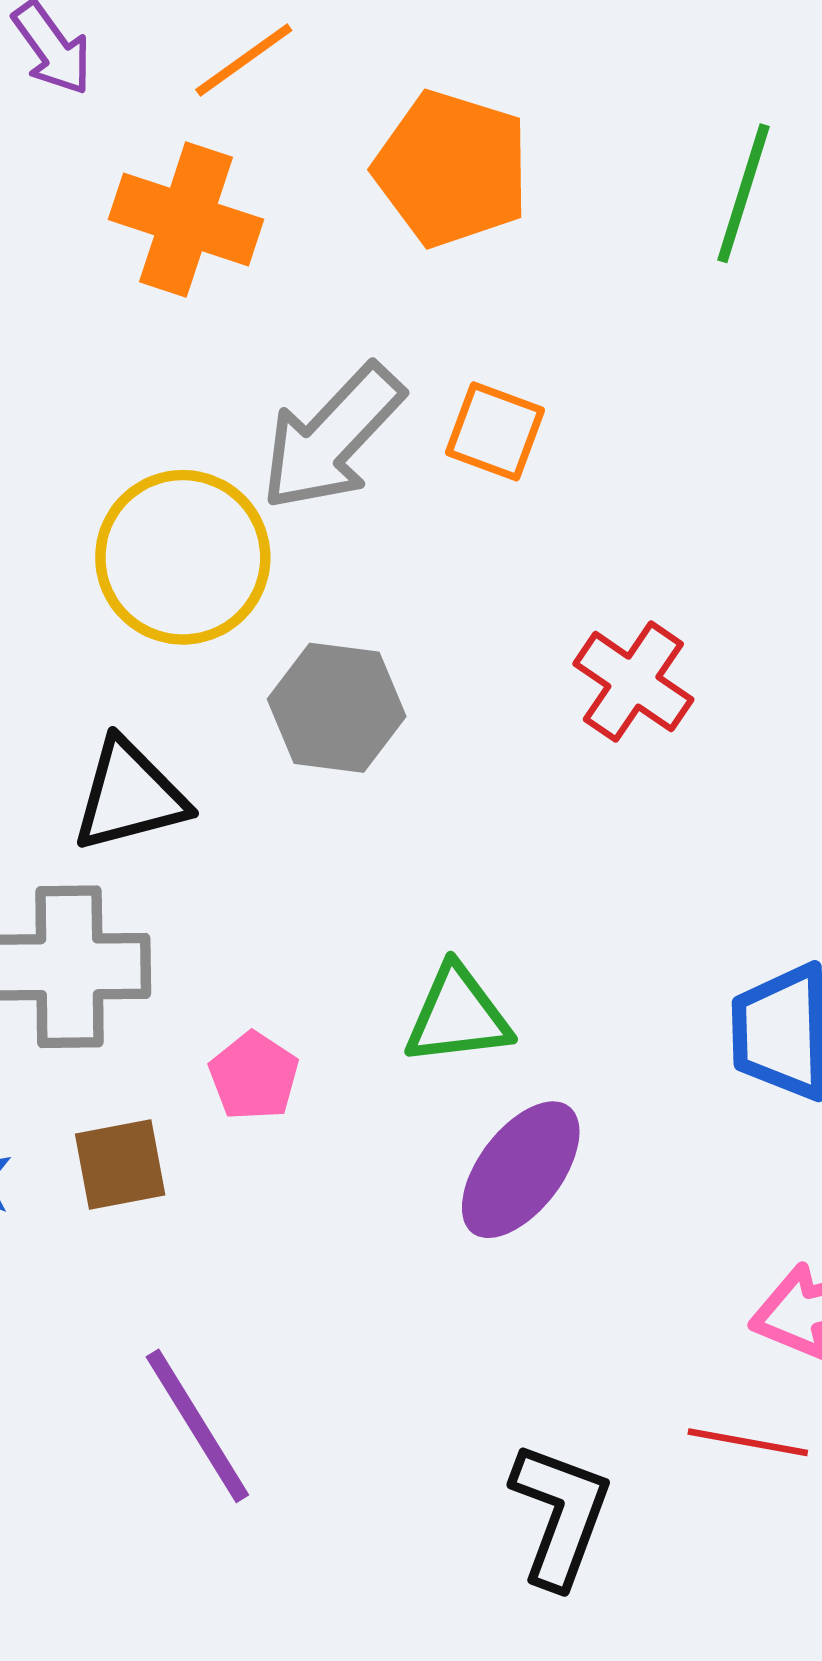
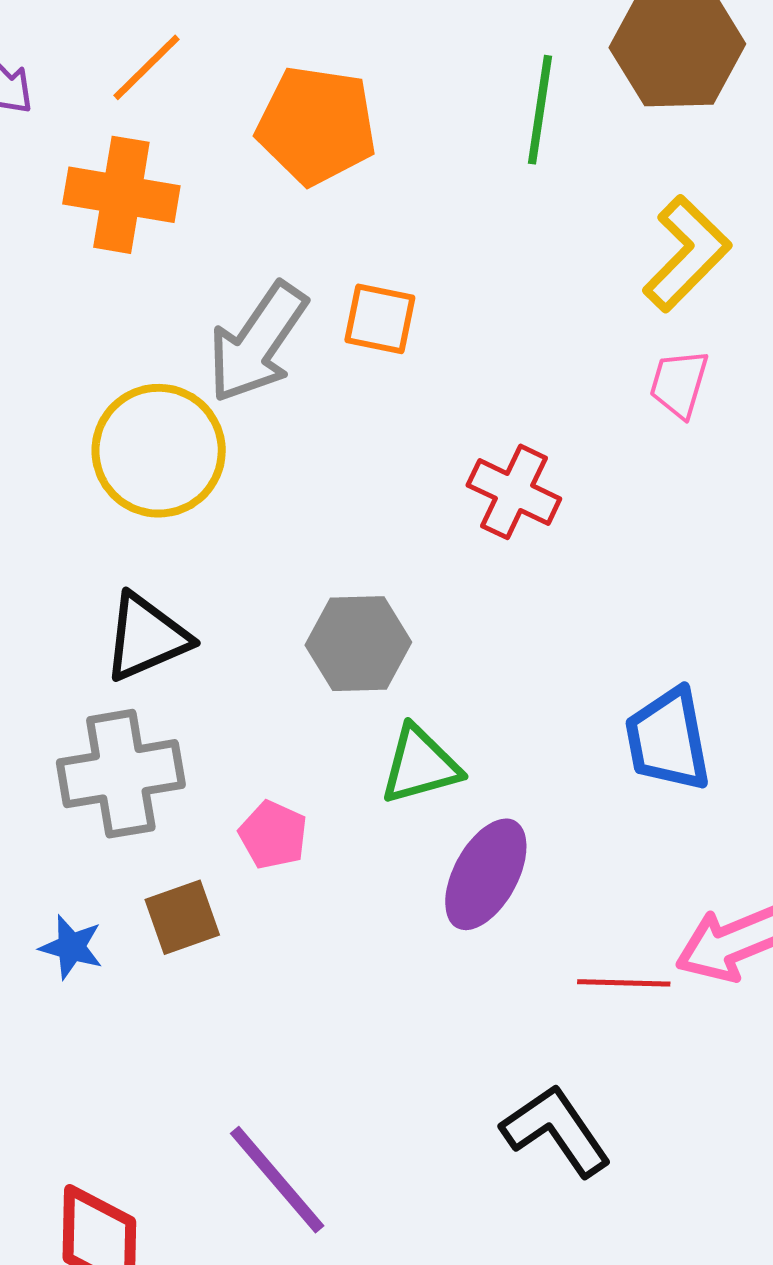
gray hexagon: (337, 708) -> (358, 644), moved
purple line: (197, 1426) -> (277, 1180), moved
red line: (748, 1442) -> (624, 983), moved
black L-shape: (560, 1515) -> (556, 1131), turned -46

